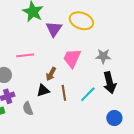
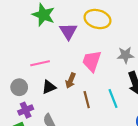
black triangle: (43, 90) -> (49, 87), moved
cyan line: (88, 94) -> (113, 99), turned -60

